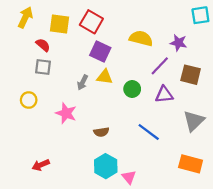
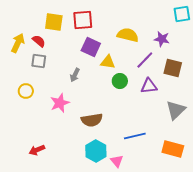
yellow arrow: (25, 17) -> (18, 43), moved
red square: (91, 22) -> (83, 20), turned -35
yellow triangle: (105, 77) -> (108, 62), moved
pink star: (66, 113) -> (60, 103), turned 30
brown semicircle: (101, 132) -> (92, 120), size x1.5
blue line: (149, 132) -> (135, 136), moved, turned -50

